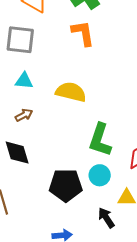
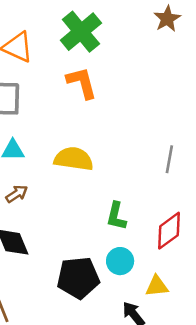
green L-shape: (100, 140) -> (116, 216), size x0.7

